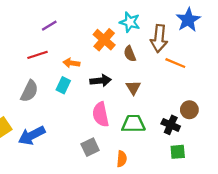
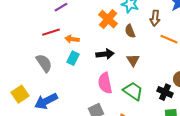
brown arrow: (159, 39) -> (155, 18), size x0.7
orange arrow: (71, 63) -> (72, 39), moved
gray semicircle: (29, 91) -> (44, 63), turned -60
green trapezoid: (133, 124) -> (133, 91), turned 35

